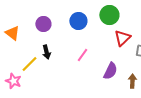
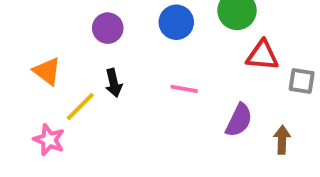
orange triangle: (12, 33) -> (47, 71), moved
red triangle: (122, 38) -> (262, 56), turned 48
pink line: (82, 55) -> (184, 89), turned 64

